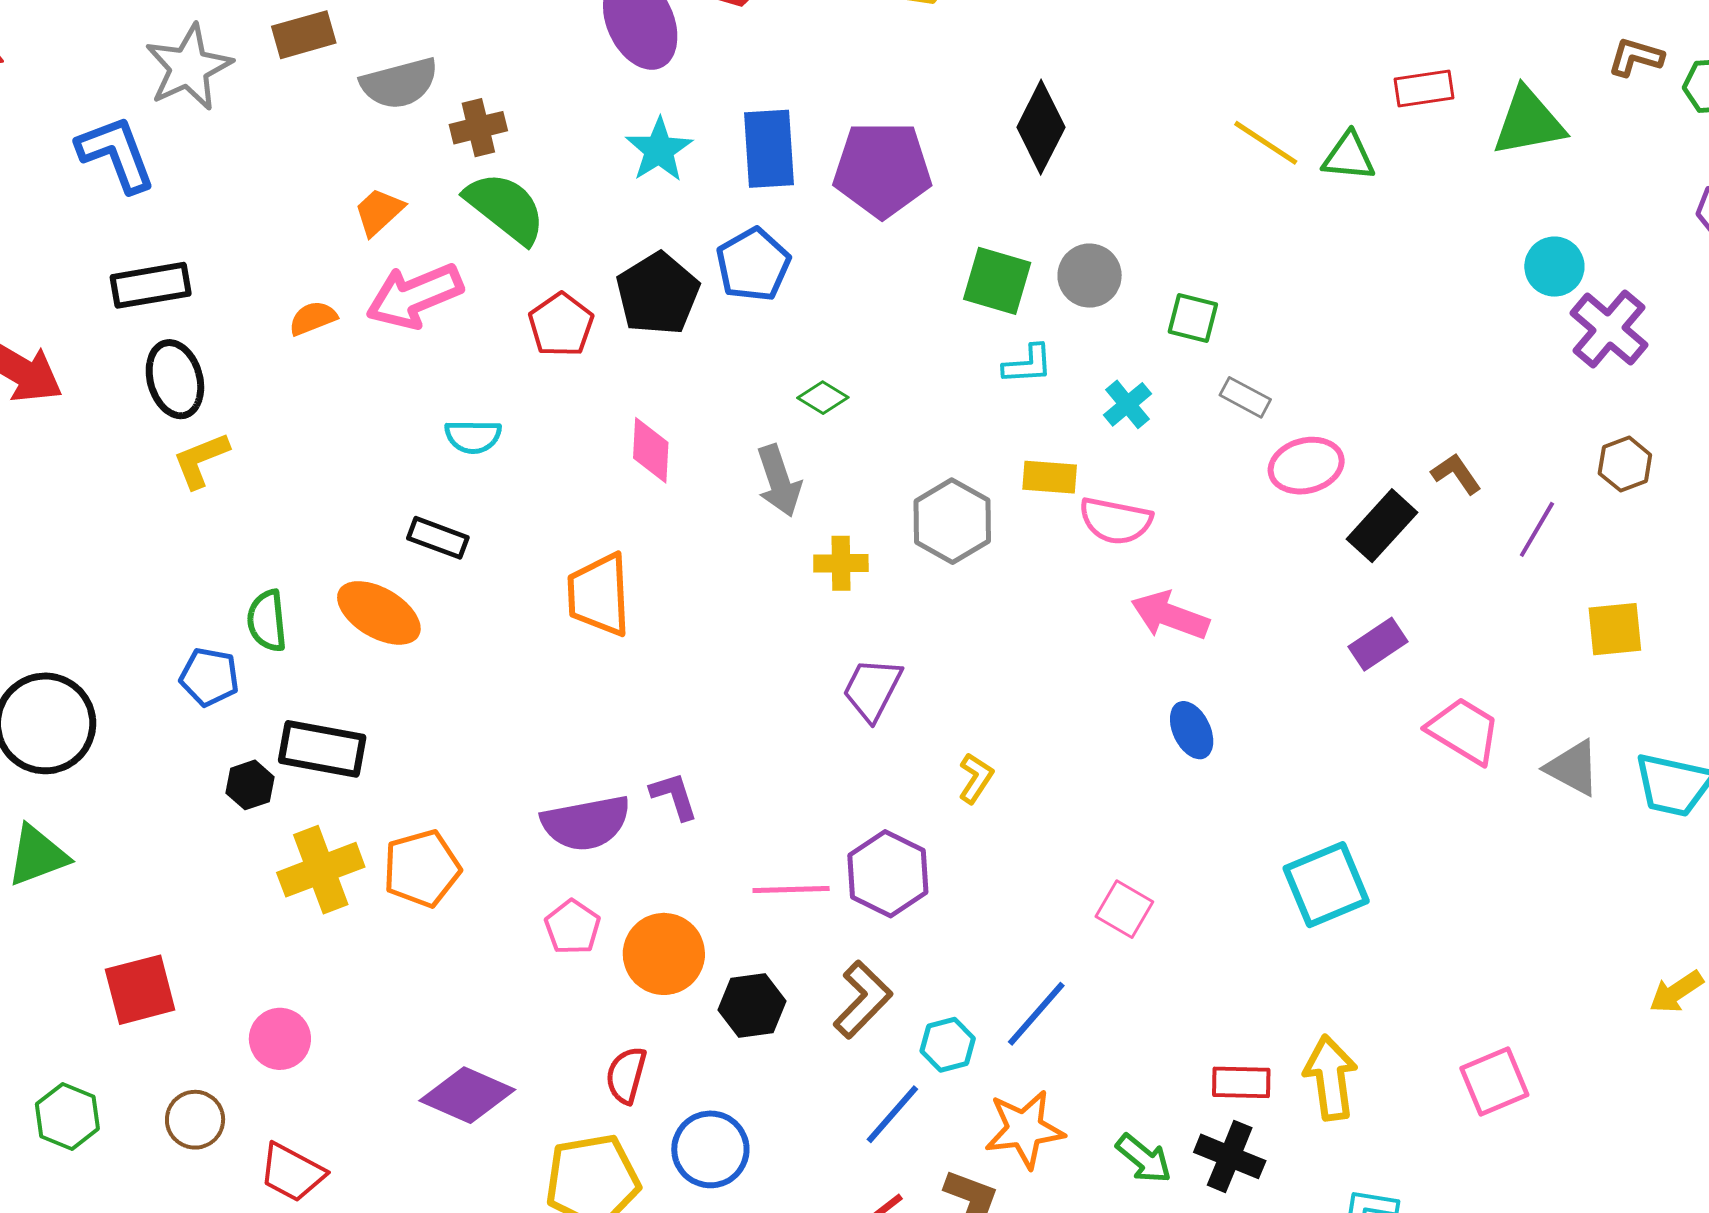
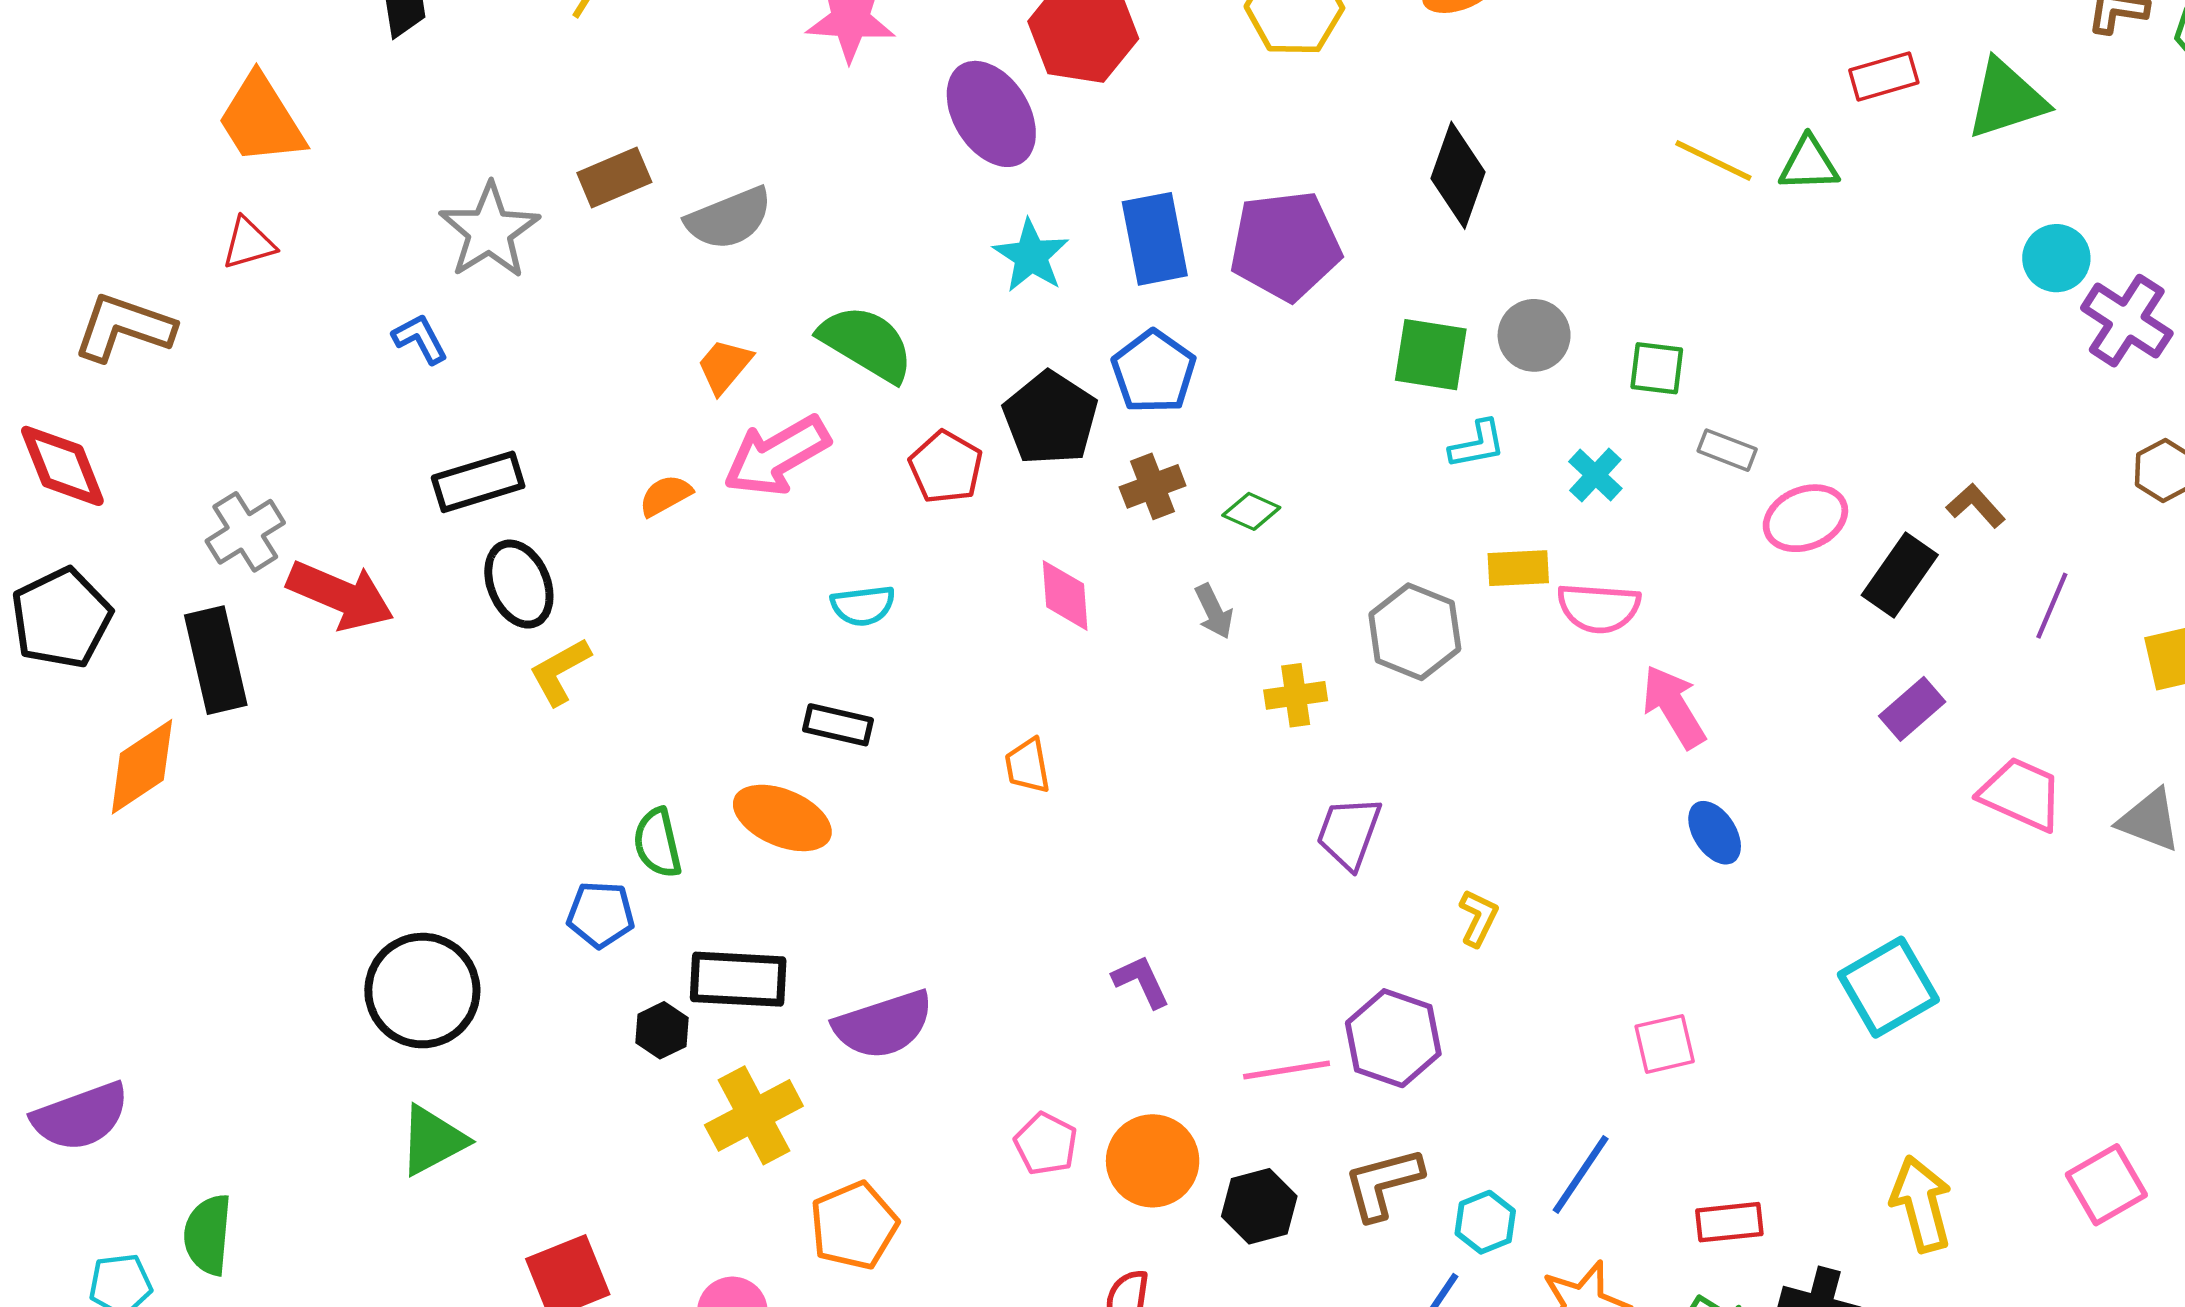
brown cross: (478, 128) -> (1153, 486), moved
blue L-shape: (116, 154) -> (420, 339), size x0.6
gray arrow: (779, 481) -> (1214, 611), size x0.7
purple line: (1537, 529) -> (2052, 606), moved
orange trapezoid: (599, 595) -> (1028, 766), size x0.6
pink arrow: (1170, 615) -> (1674, 707), turned 46
purple semicircle: (586, 823) -> (883, 1025), moved
orange pentagon: (422, 868) -> (854, 1226), moved
pink square: (1124, 909) -> (1665, 1044), turned -36
brown L-shape: (863, 1000) -> (1383, 1184), turned -142
red rectangle: (1241, 1082) -> (1729, 1222), moved

